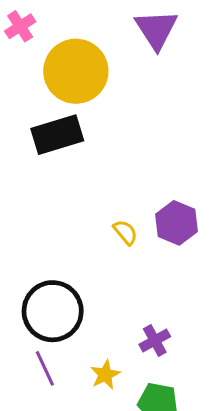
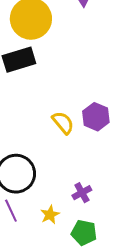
yellow semicircle: (125, 232) -> (63, 123), size x1.4

